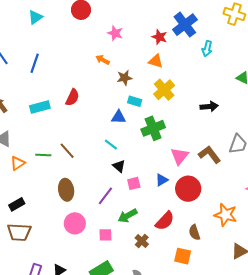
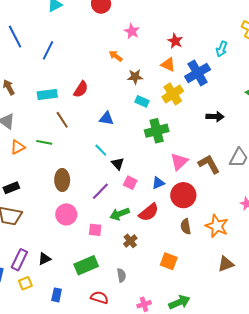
blue cross: (185, 25) -> (198, 73), moved
cyan arrow: (207, 49) -> (222, 49), moved
blue triangle: (118, 117) -> (106, 118), moved
cyan line: (111, 145) -> (101, 150), moved
brown line: (67, 151) -> (62, 120), moved
pink square: (134, 183) -> (130, 183), turned 32
red semicircle: (165, 221) -> (149, 212), moved
brown semicircle: (194, 232) -> (186, 226), moved

